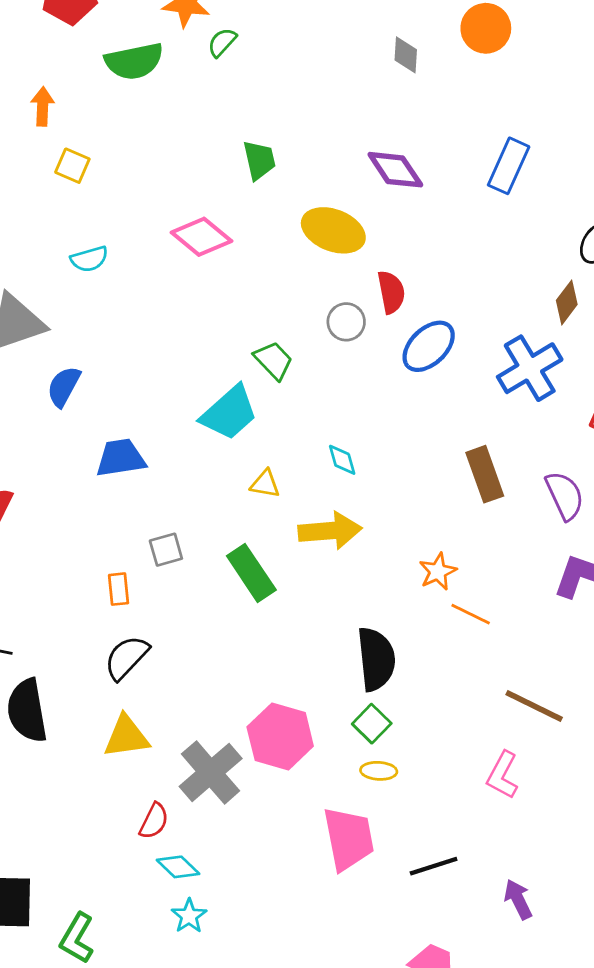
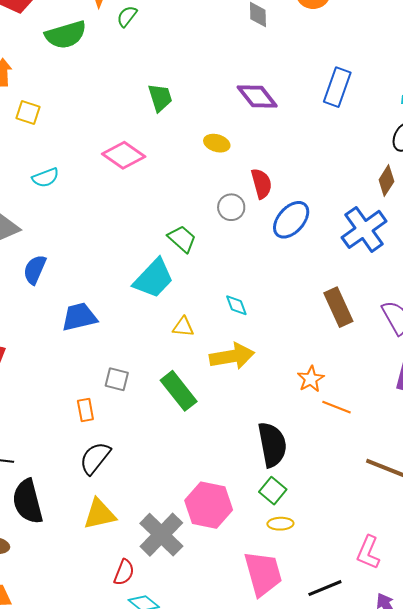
yellow ellipse: (333, 230) -> (217, 143), size x0.6
gray square: (166, 550) -> (117, 379), turned 35
pink L-shape: (503, 775) -> (368, 552), moved

